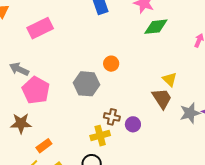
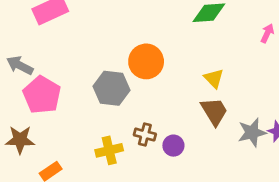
orange circle: (111, 64) -> (146, 61), size x1.6
yellow triangle: (170, 79) -> (214, 78), moved
yellow cross: (100, 136) -> (109, 150), moved

